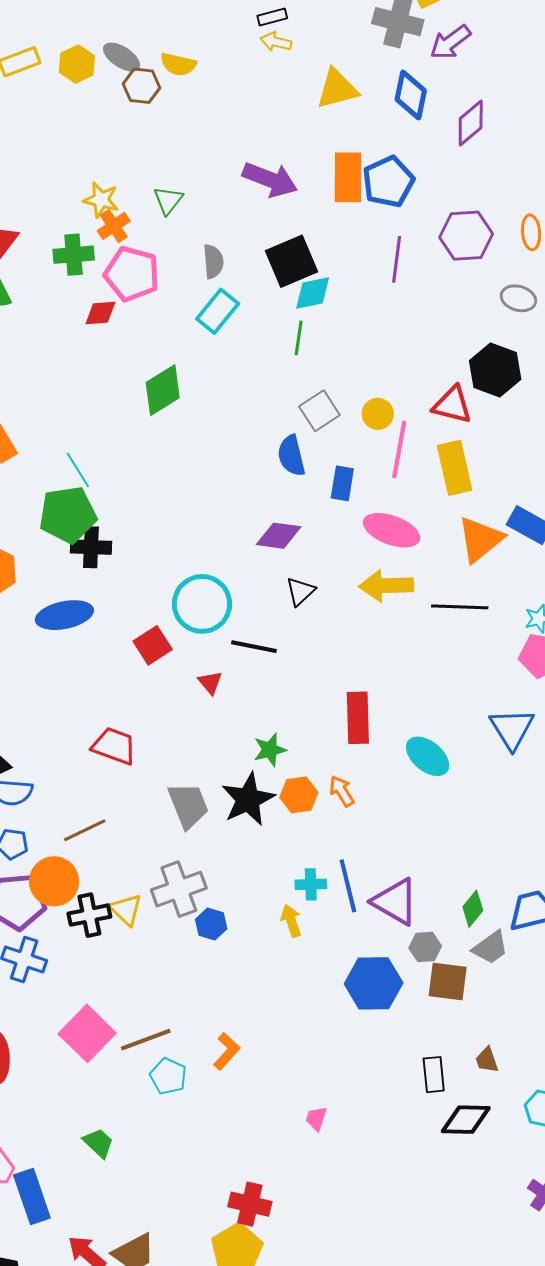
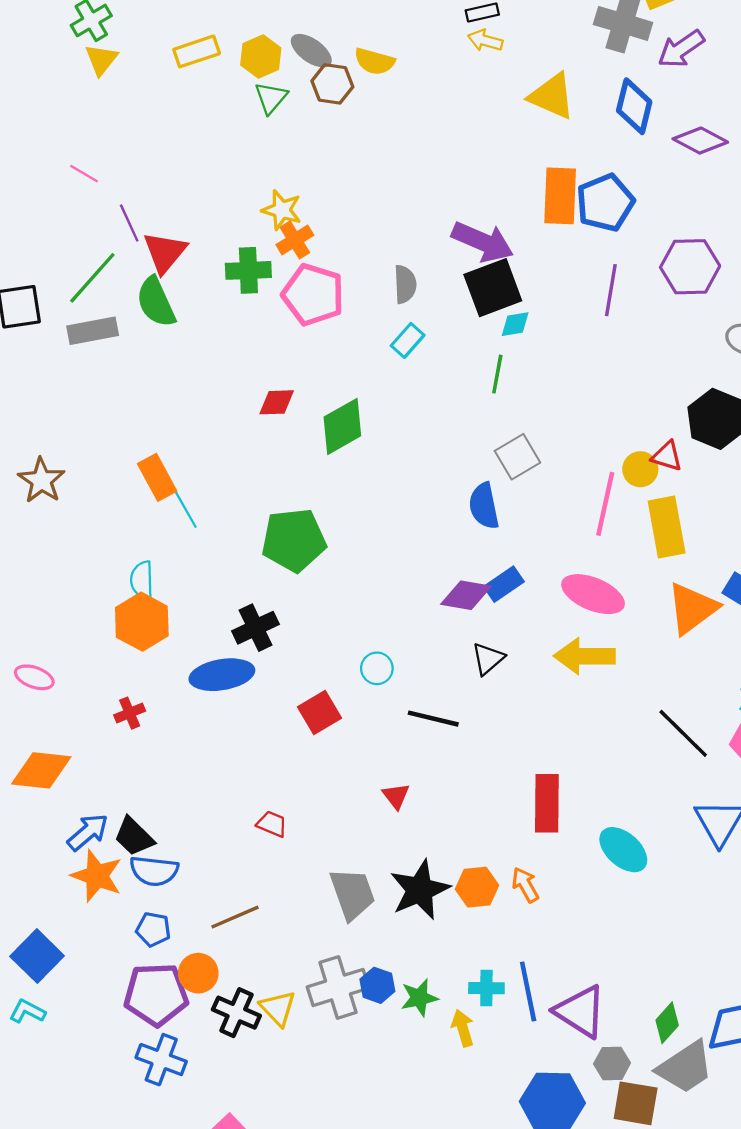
yellow triangle: (337, 89) -> (552, 96), turned 36
purple diamond: (471, 123) -> (700, 141), turned 66
purple arrow: (270, 179) -> (483, 242), moved
green triangle: (168, 200) -> (271, 98), moved
cyan diamond: (313, 293) -> (515, 324), size x0.7
cyan rectangle: (218, 311) -> (408, 340), size x0.7
red diamond: (100, 313) -> (277, 402), moved
red triangle: (452, 405) -> (667, 456), size x0.7
yellow circle: (378, 414) -> (640, 469), moved
cyan line: (78, 470) -> (185, 508), moved
blue rectangle: (342, 483) -> (504, 584), moved, turned 44
green pentagon: (68, 515) -> (294, 540), moved
black cross: (91, 547) -> (256, 628), moved, turned -30
cyan circle: (202, 604) -> (377, 668), size x0.5
black line: (460, 607) -> (683, 733), moved, turned 40
red triangle: (210, 683) -> (396, 796), moved
red trapezoid: (114, 746) -> (272, 824), size x0.6
green star: (270, 750) -> (419, 998), moved
orange circle: (54, 881) -> (198, 973), size x0.7
black cross: (89, 915) -> (236, 1013), turned 33
blue hexagon: (211, 924) -> (377, 985), moved
gray trapezoid: (490, 948) -> (685, 1067), size x1.4

